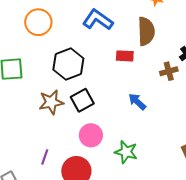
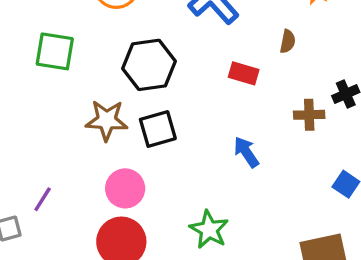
brown semicircle: (146, 31) -> (288, 41), size x0.5
pink circle: (91, 135) -> (125, 188), moved
purple line: (45, 157) -> (43, 199), moved

